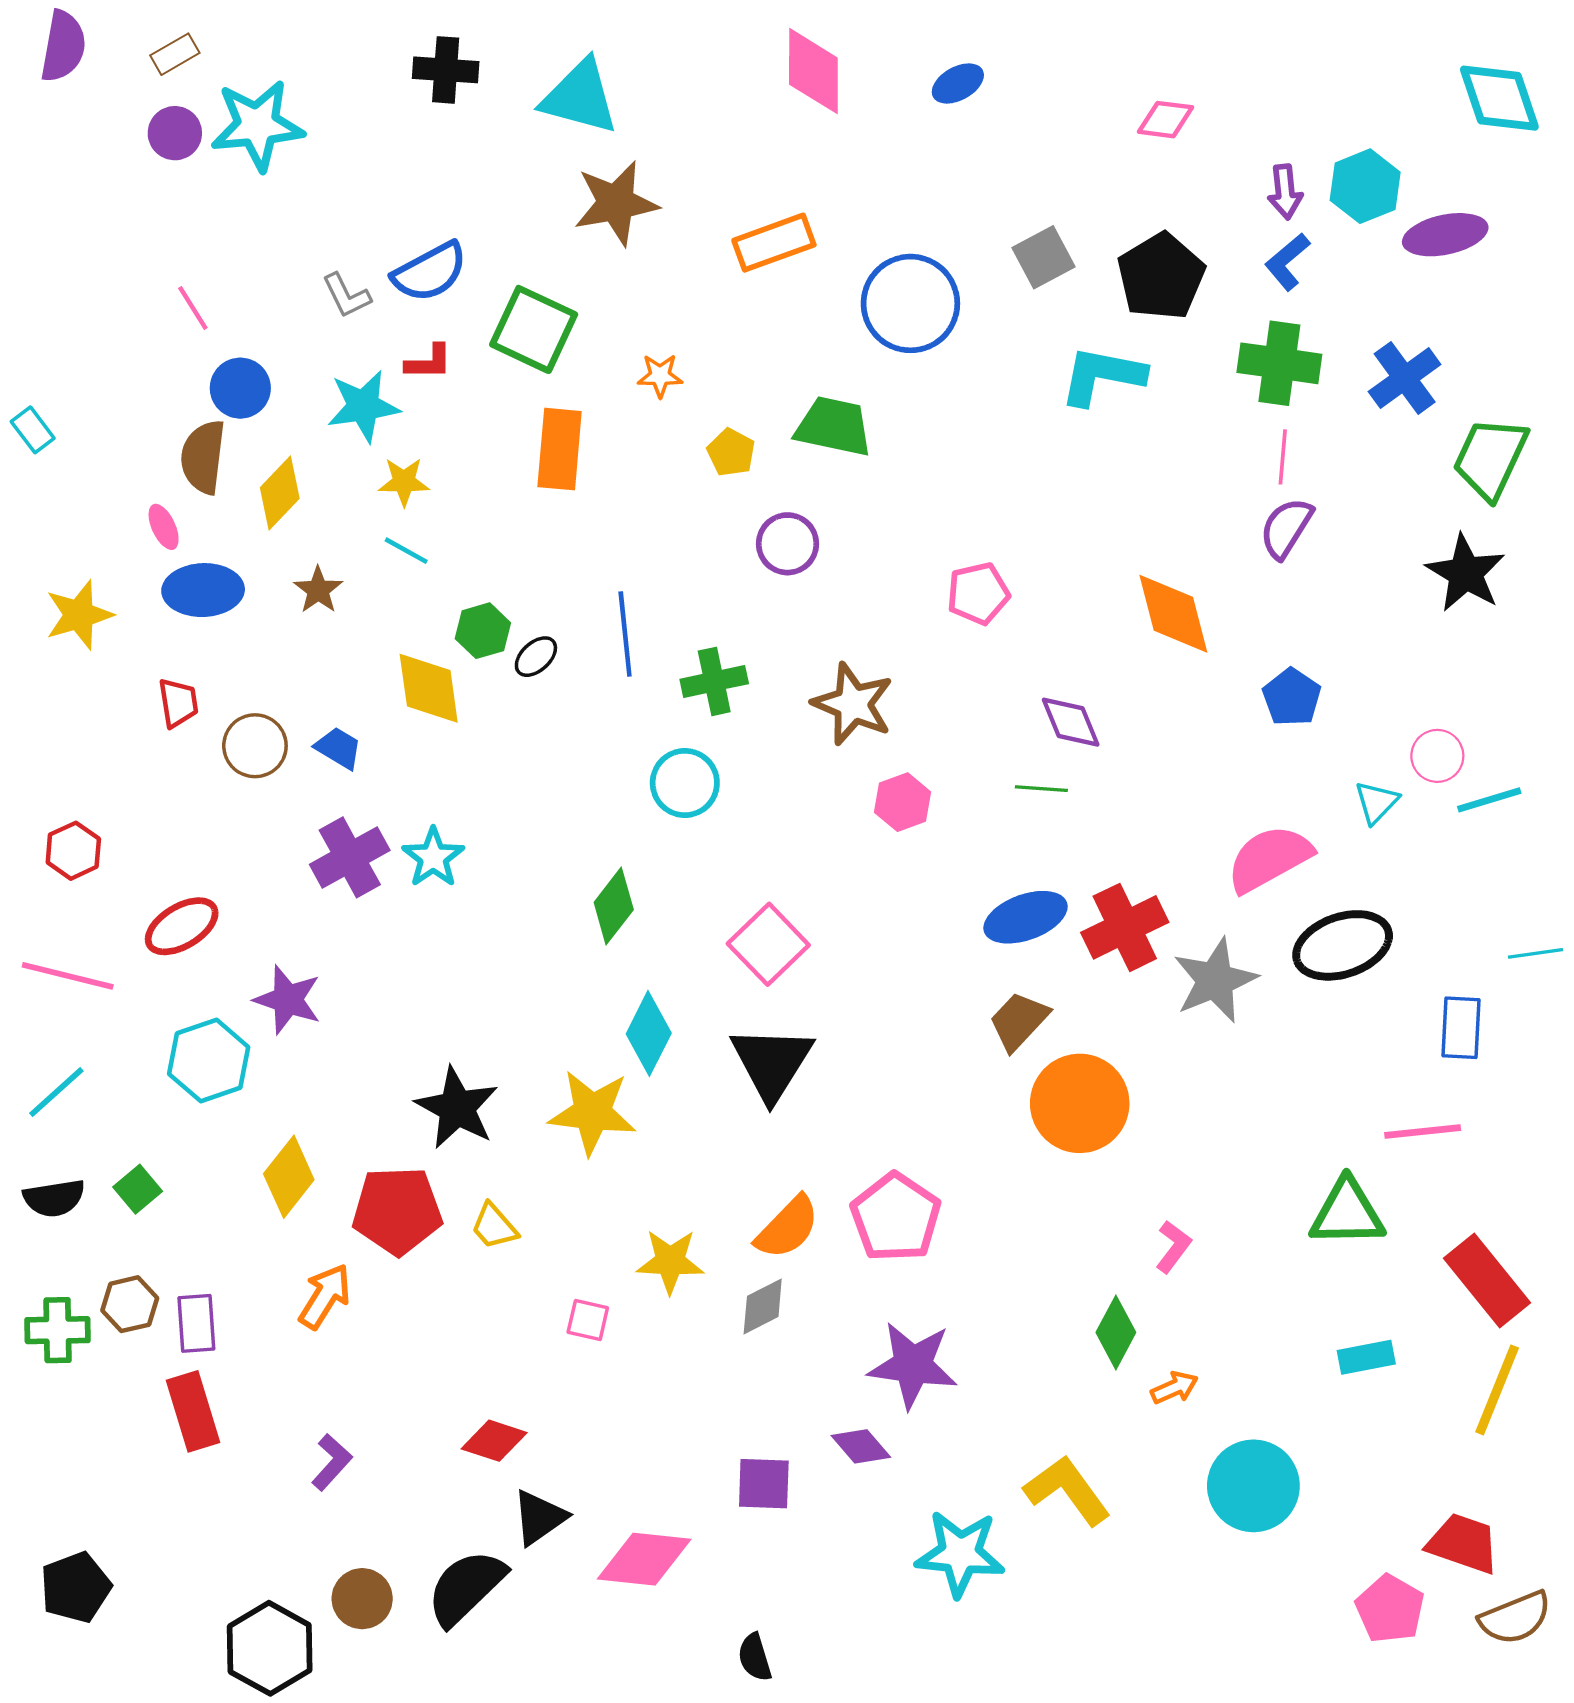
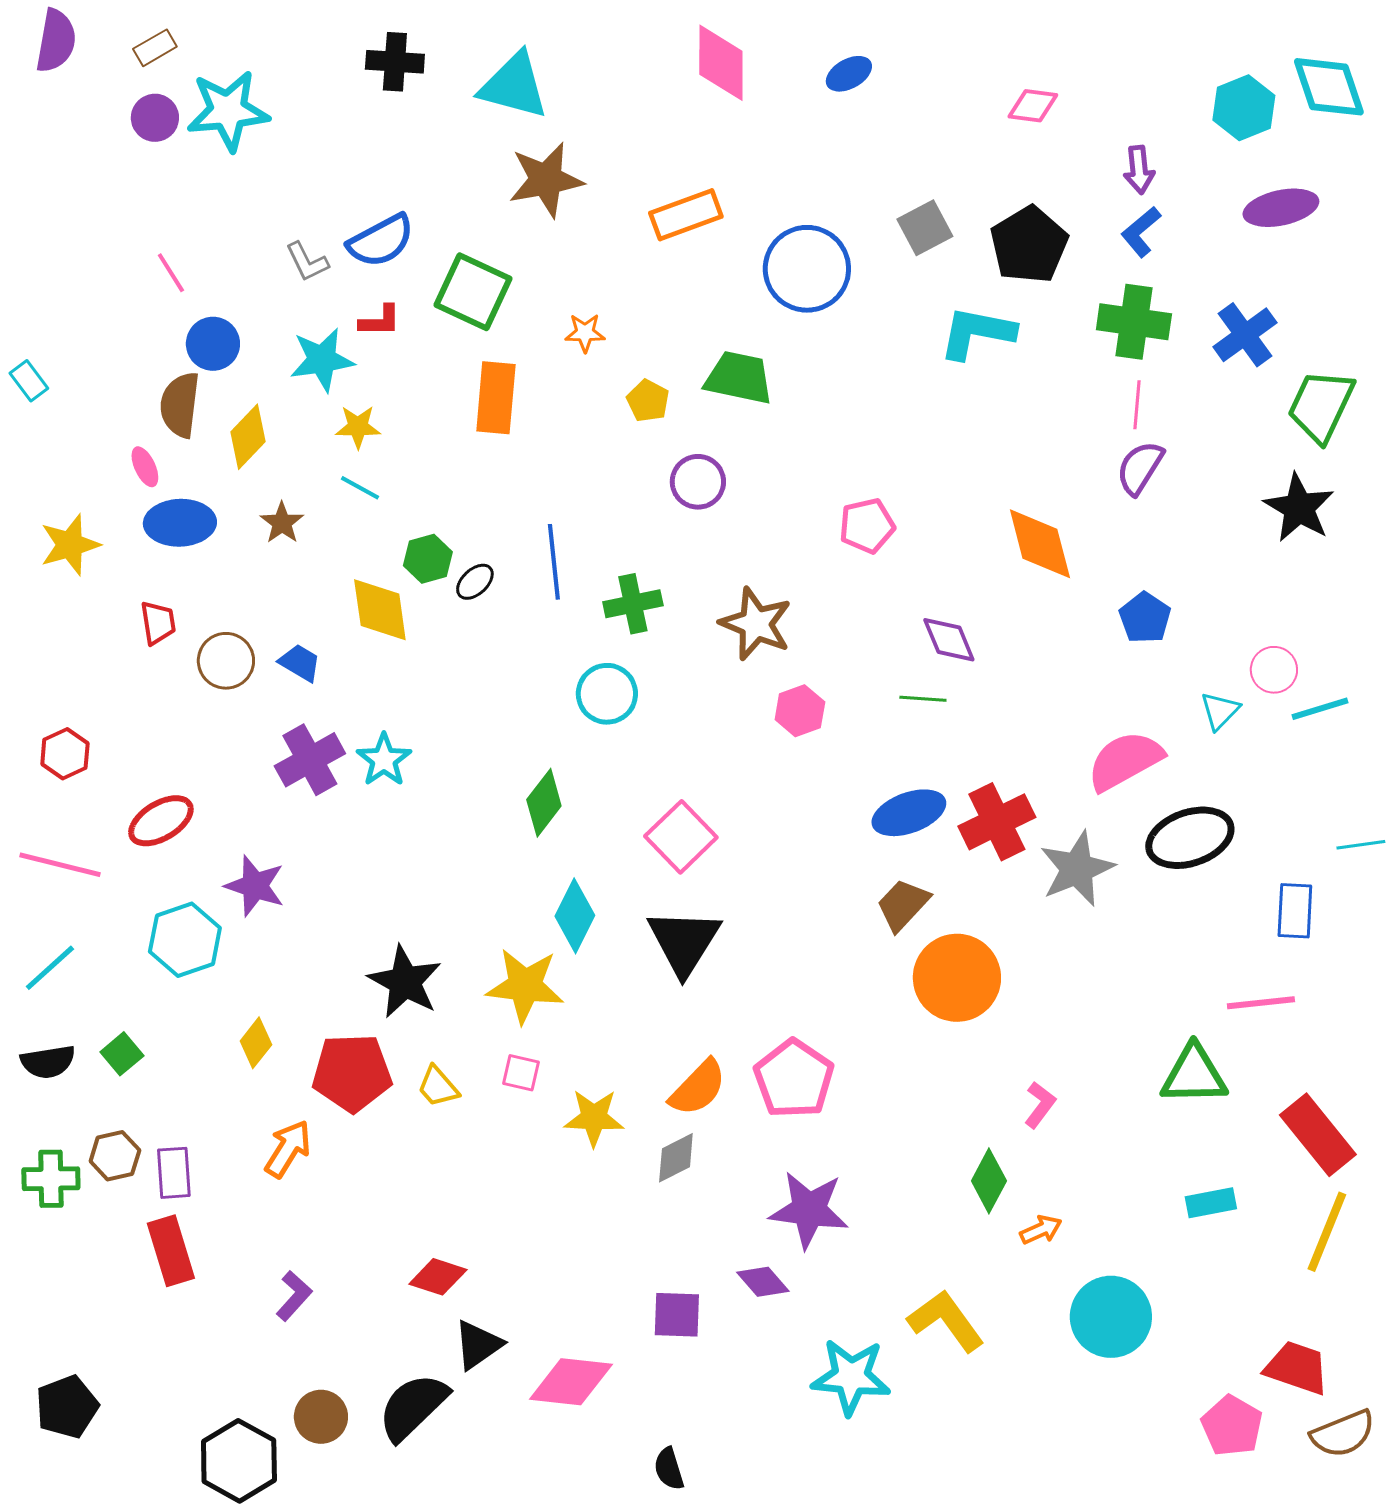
cyan hexagon: (1365, 186) -> (1244, 108), moved
yellow diamond: (289, 1177) -> (256, 1043), size x0.7
pink square: (588, 1320) -> (521, 1073), moved

